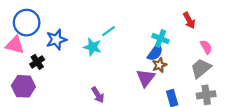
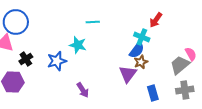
red arrow: (189, 20) -> (156, 20), moved, turned 63
cyan line: (108, 31) -> (93, 22), moved, turned 32
blue star: (56, 40) -> (57, 61), moved
pink semicircle: (206, 47) -> (191, 54), moved

